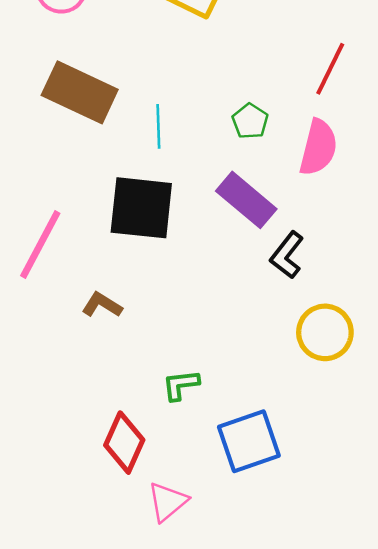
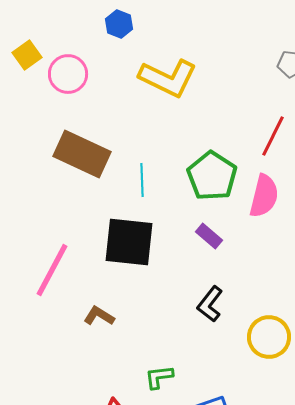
green pentagon: (250, 121) -> (212, 176), size x1.8
purple rectangle: (246, 200) -> (209, 236), size x0.6
black L-shape: (287, 255) -> (210, 304), moved

